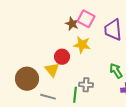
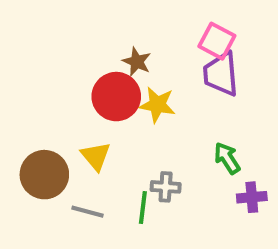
pink square: (86, 19) -> (217, 41), moved
red circle: (62, 57) -> (116, 97), moved, size x1.5

